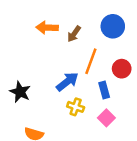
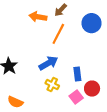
brown arrow: (74, 34) -> (61, 10), moved
orange line: (91, 61) -> (58, 34), moved
red circle: (122, 69) -> (92, 89), moved

